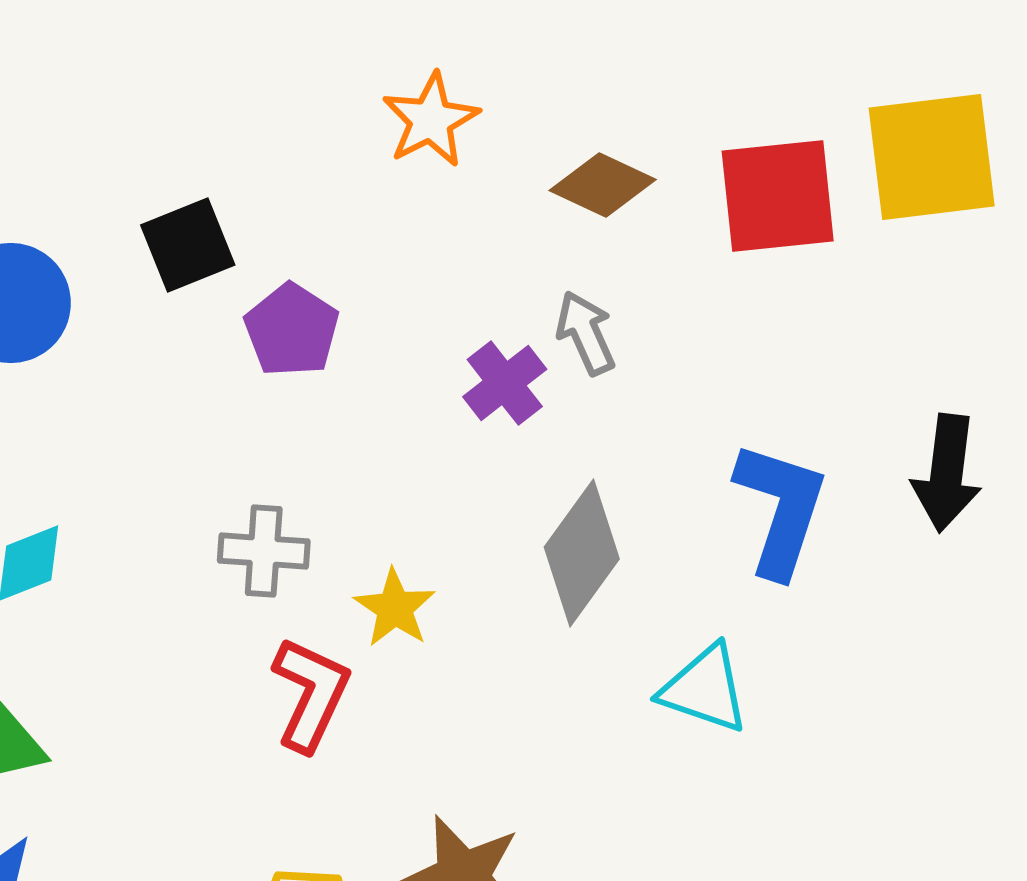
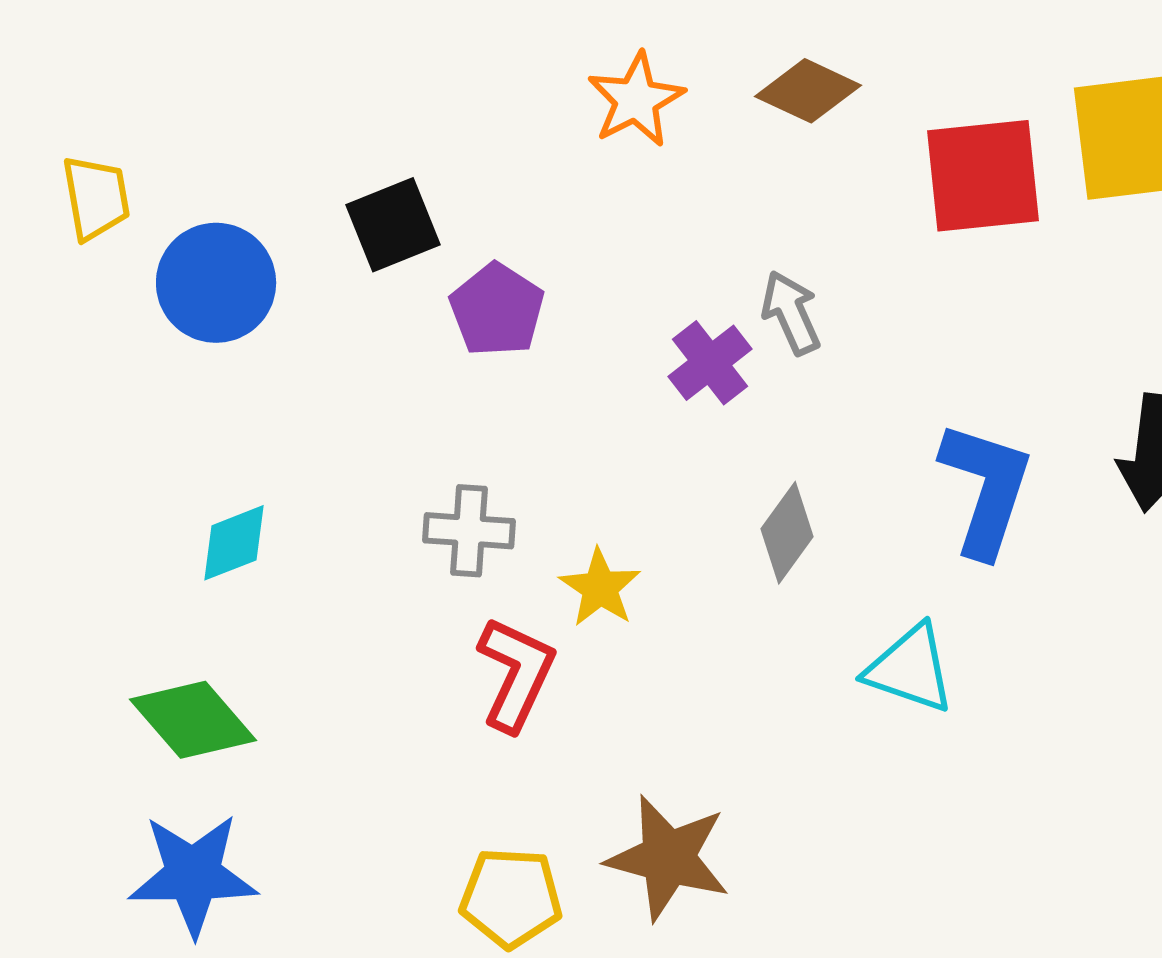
brown diamond: (603, 185) -> (808, 91), moved
gray diamond: (582, 553) -> (787, 533), size x0.7

